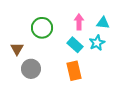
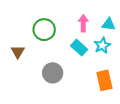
gray circle: (31, 69) -> (53, 73), moved
orange rectangle: (74, 71) -> (104, 80), moved

